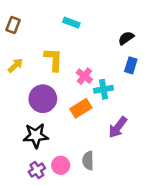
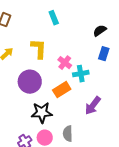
cyan rectangle: (71, 23) -> (54, 18), turned 48
black star: (36, 136) -> (42, 113), moved

